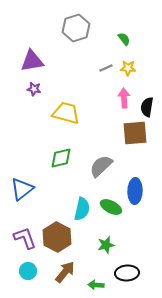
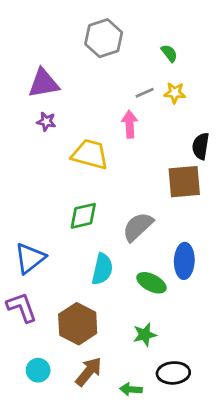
pink arrow: (124, 98) -> (130, 124), moved
cyan semicircle: (82, 209) -> (102, 269), moved
purple L-shape: (25, 238) -> (22, 307), moved

